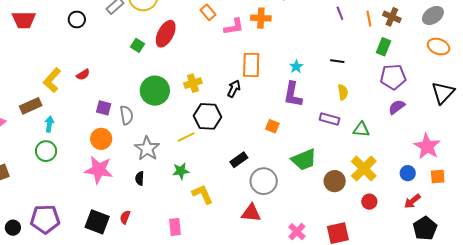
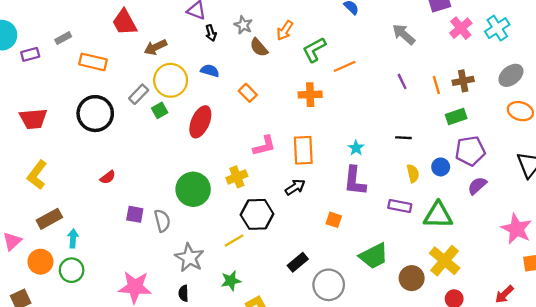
brown cross: (392, 17) -> (463, 81), turned -30
black circle: (77, 20) -> (95, 114), size x1.8
pink L-shape: (234, 27) -> (264, 146), moved
green square: (137, 45) -> (160, 110), moved, turned 32
green rectangle: (383, 47) -> (456, 117), turned 54
yellow L-shape: (52, 80) -> (37, 175), moved
black arrow: (234, 89) -> (295, 187), moved, turned 36
green triangle: (361, 129) -> (438, 215), size x1.5
orange circle: (101, 139) -> (40, 262), moved
blue circle: (408, 173) -> (441, 167), moved

